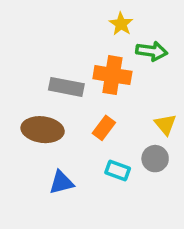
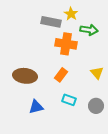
gray rectangle: (66, 87) -> (51, 22), moved
gray circle: (155, 159) -> (96, 106), moved

